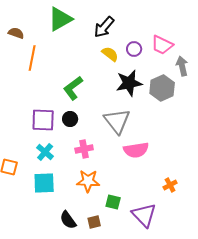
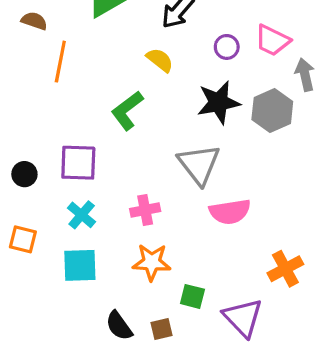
yellow semicircle: (110, 54) -> (160, 60), moved
black circle: (70, 119) -> (24, 174), moved
orange cross: (170, 185) -> (285, 269), size x1.5

